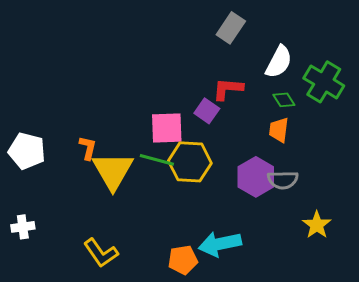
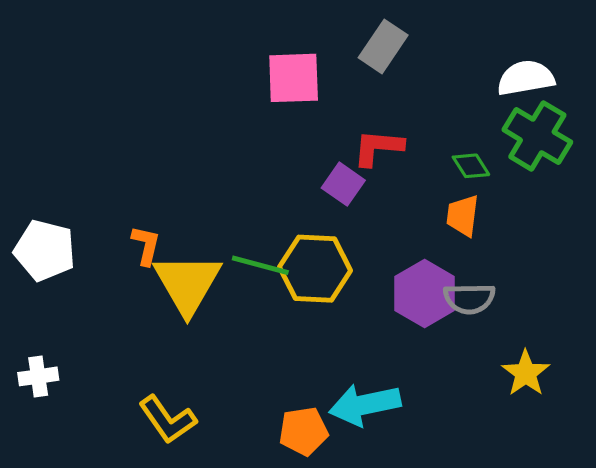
white semicircle: (279, 62) -> (526, 78), moved, turned -128
pink square: (167, 128) -> (294, 78), moved

